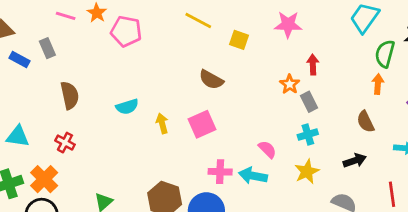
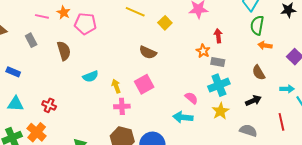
yellow square: (239, 40) -> (165, 23), turned 32
green semicircle: (385, 54) -> (257, 25), moved
blue rectangle: (19, 59) -> (13, 72), moved
orange arrow: (378, 84) -> (265, 45), turned -80
brown semicircle: (70, 95) -> (64, 51), moved
gray rectangle: (309, 102) -> (218, 62), turned -48
cyan cross: (308, 135) -> (219, 85), size x1.5
pink cross: (220, 172) -> (122, 106), moved

